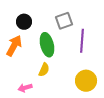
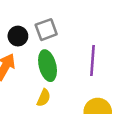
gray square: (64, 21) -> (46, 30), moved

